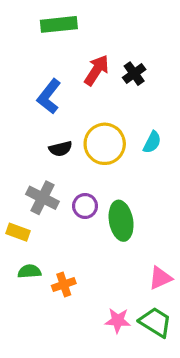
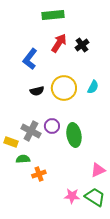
green rectangle: (59, 24) -> (53, 15), moved
gray cross: (43, 198) -> (31, 131), moved
green semicircle: (29, 271) -> (23, 159), moved

